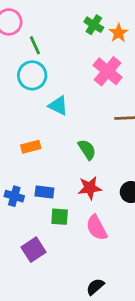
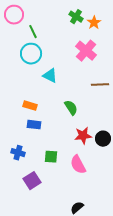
orange rectangle: (31, 147) -> (30, 106), turned 32
red star: (90, 188) -> (83, 136), moved
blue rectangle: (44, 192) -> (34, 125), moved
blue cross: (14, 196) -> (18, 153), moved

